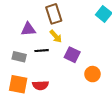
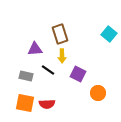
yellow arrow: (56, 36) -> (62, 56), turned 40
black line: (42, 51) -> (48, 70), turned 40

